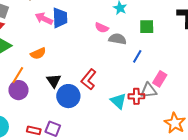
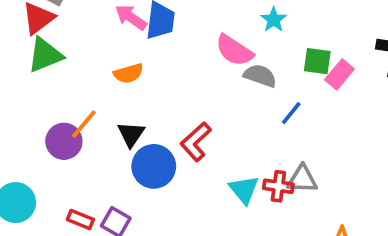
pink semicircle: (102, 28) -> (234, 50), size x1.5
orange semicircle: (38, 53) -> (129, 73), moved
orange line: (18, 75) -> (84, 124), moved
pink rectangle: (160, 79) -> (339, 74), moved

